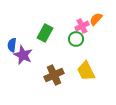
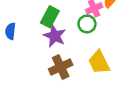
purple star: (23, 55) -> (55, 36), moved

